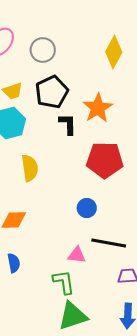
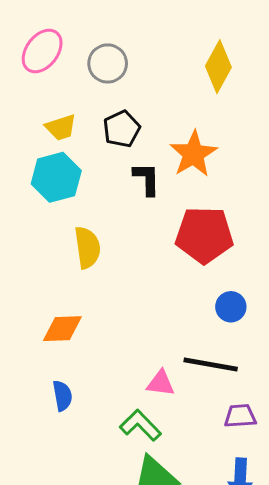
black pentagon: (52, 92) -> (122, 129), size x0.7
blue circle: (87, 208) -> (231, 307), moved
green L-shape: (64, 282) -> (140, 425), turned -36

